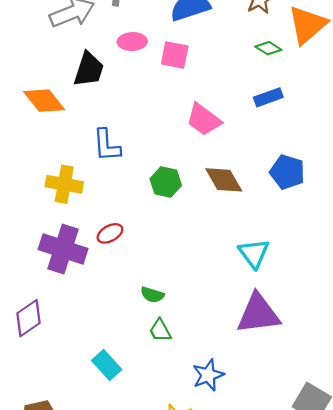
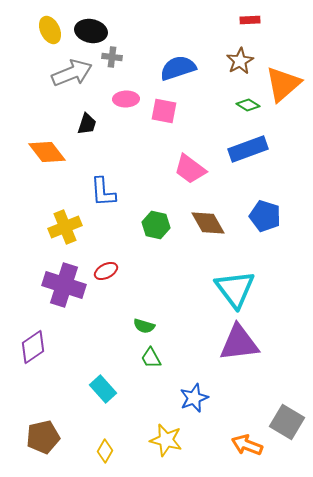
black trapezoid: (89, 69) -> (87, 124), size x0.7
blue rectangle: (268, 97) -> (248, 149), size x1.5
yellow cross: (64, 184) -> (65, 227), turned -32
cyan triangle: (254, 253) -> (235, 289), size x1.4

